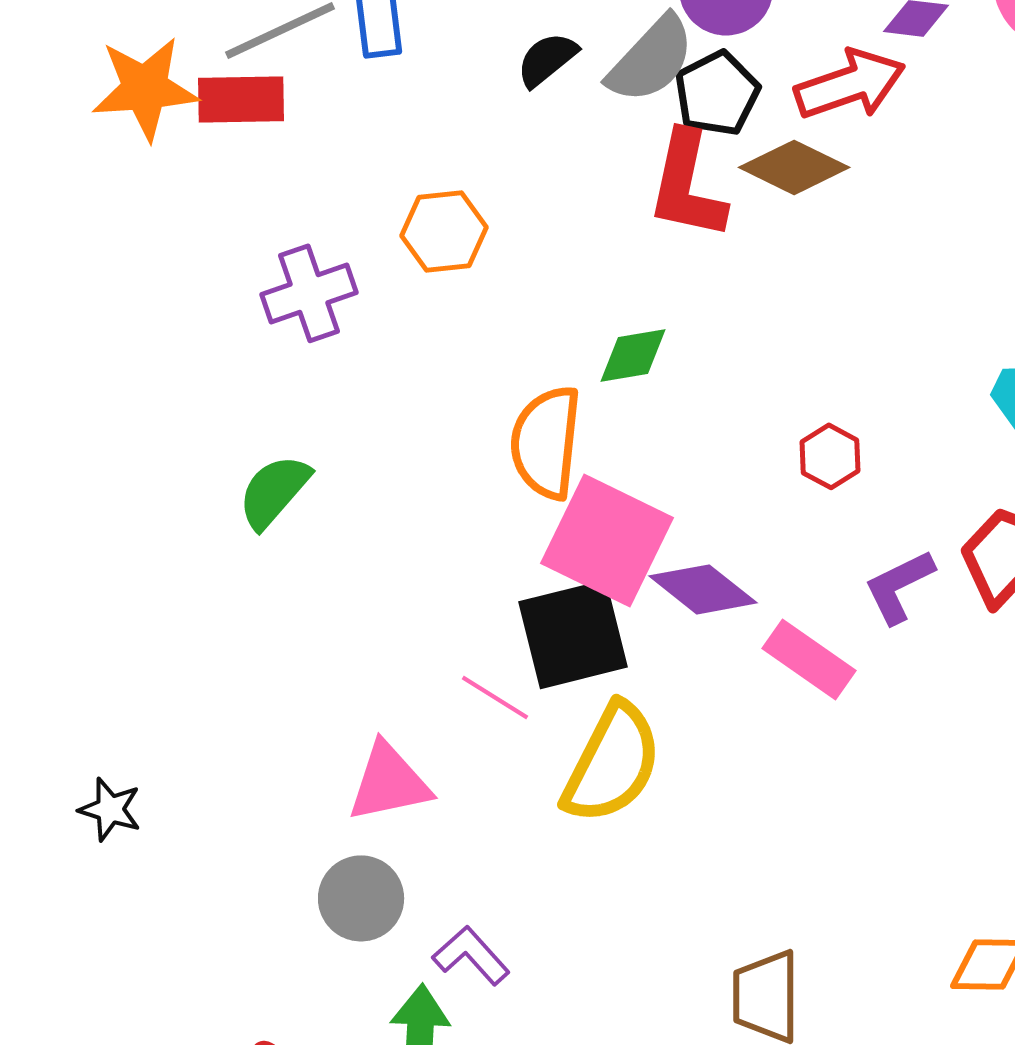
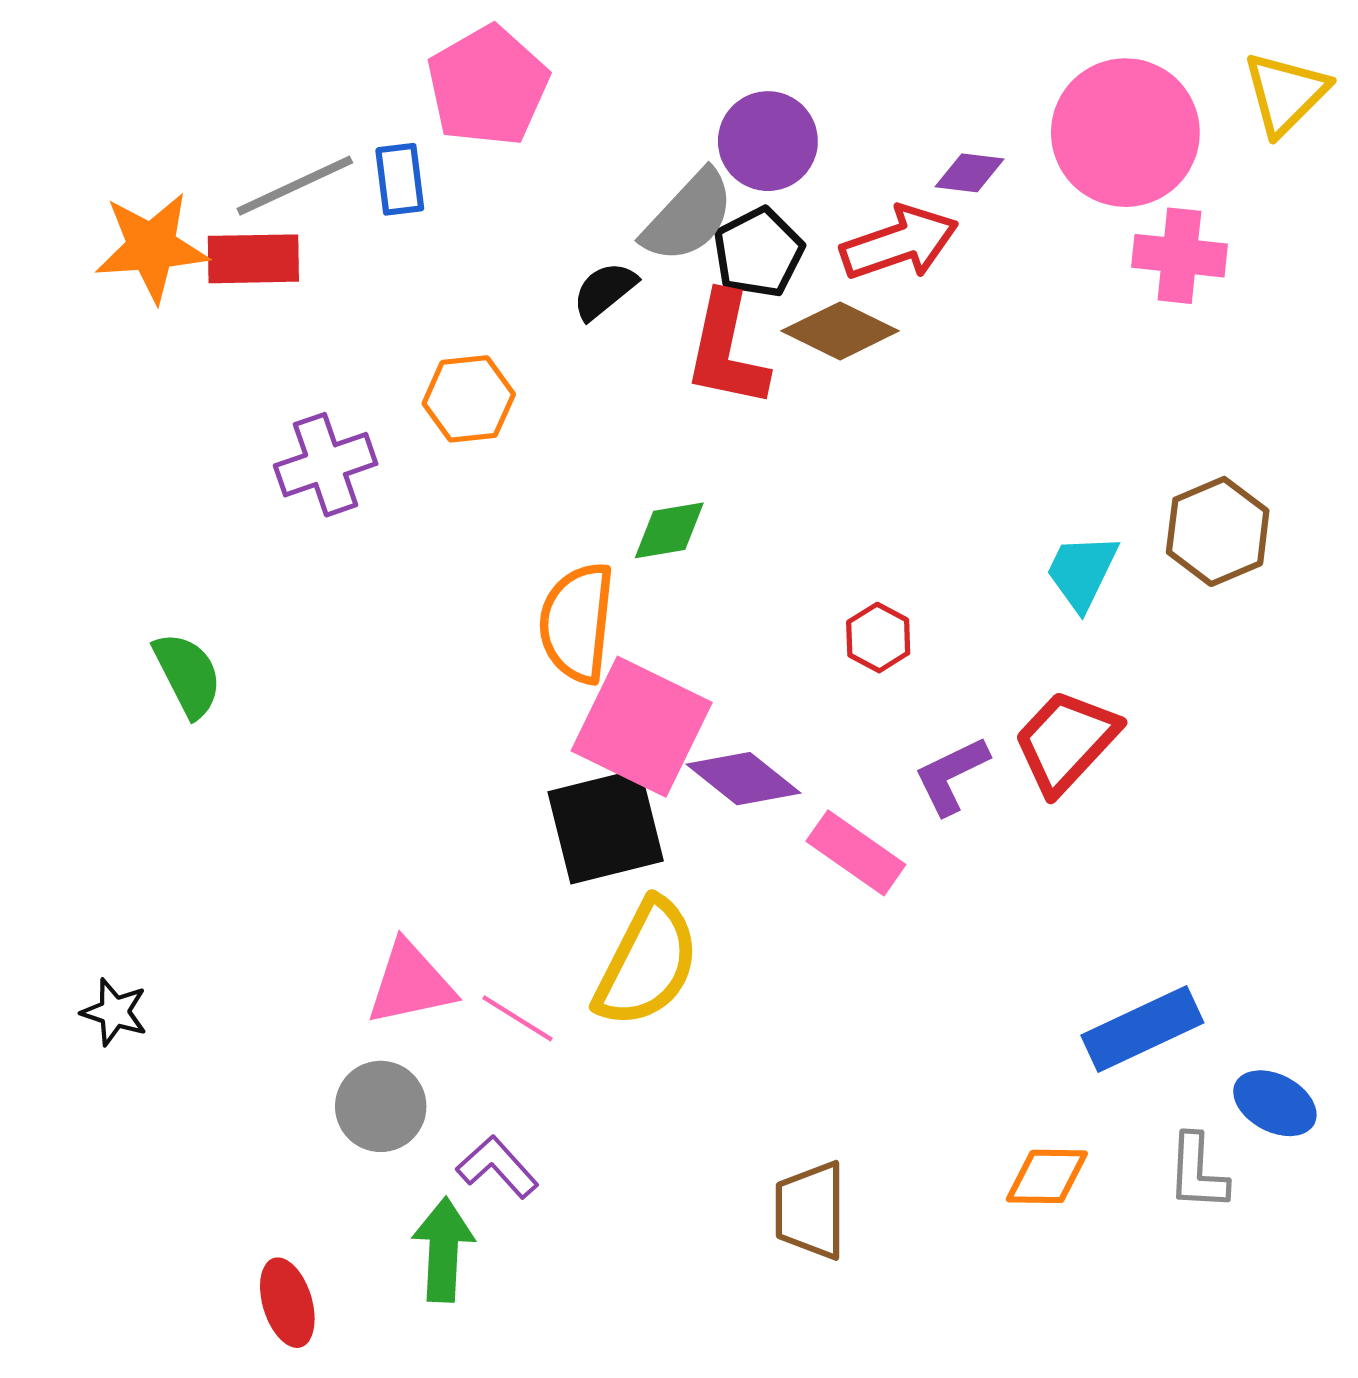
black semicircle: (547, 59) -> (605, 291), moved
green semicircle: (274, 491) -> (188, 675), moved, turned 112
pink line: (495, 697) -> (518, 1018), moved

